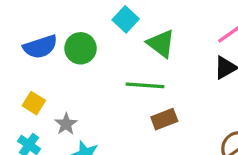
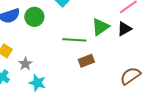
green triangle: (161, 43) -> (100, 27), moved, turned 48

